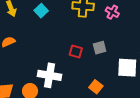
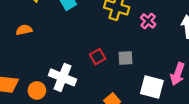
red square: (76, 51) -> (98, 57), turned 32

